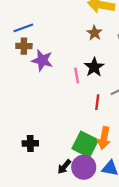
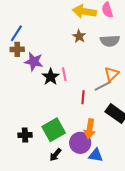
blue line: (23, 28) -> (16, 33), turned -36
black star: (94, 67) -> (51, 77), moved
green square: (85, 144) -> (54, 130), moved, turned 35
purple circle: (84, 167) -> (80, 143), moved

